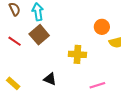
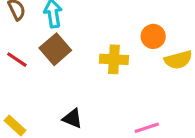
yellow cross: (77, 54) -> (114, 59), moved

